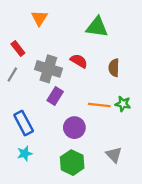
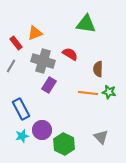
orange triangle: (39, 18) -> (35, 33), moved, turned 35
brown semicircle: (114, 68) -> (98, 69), moved
purple circle: (74, 128) -> (42, 130), moved

